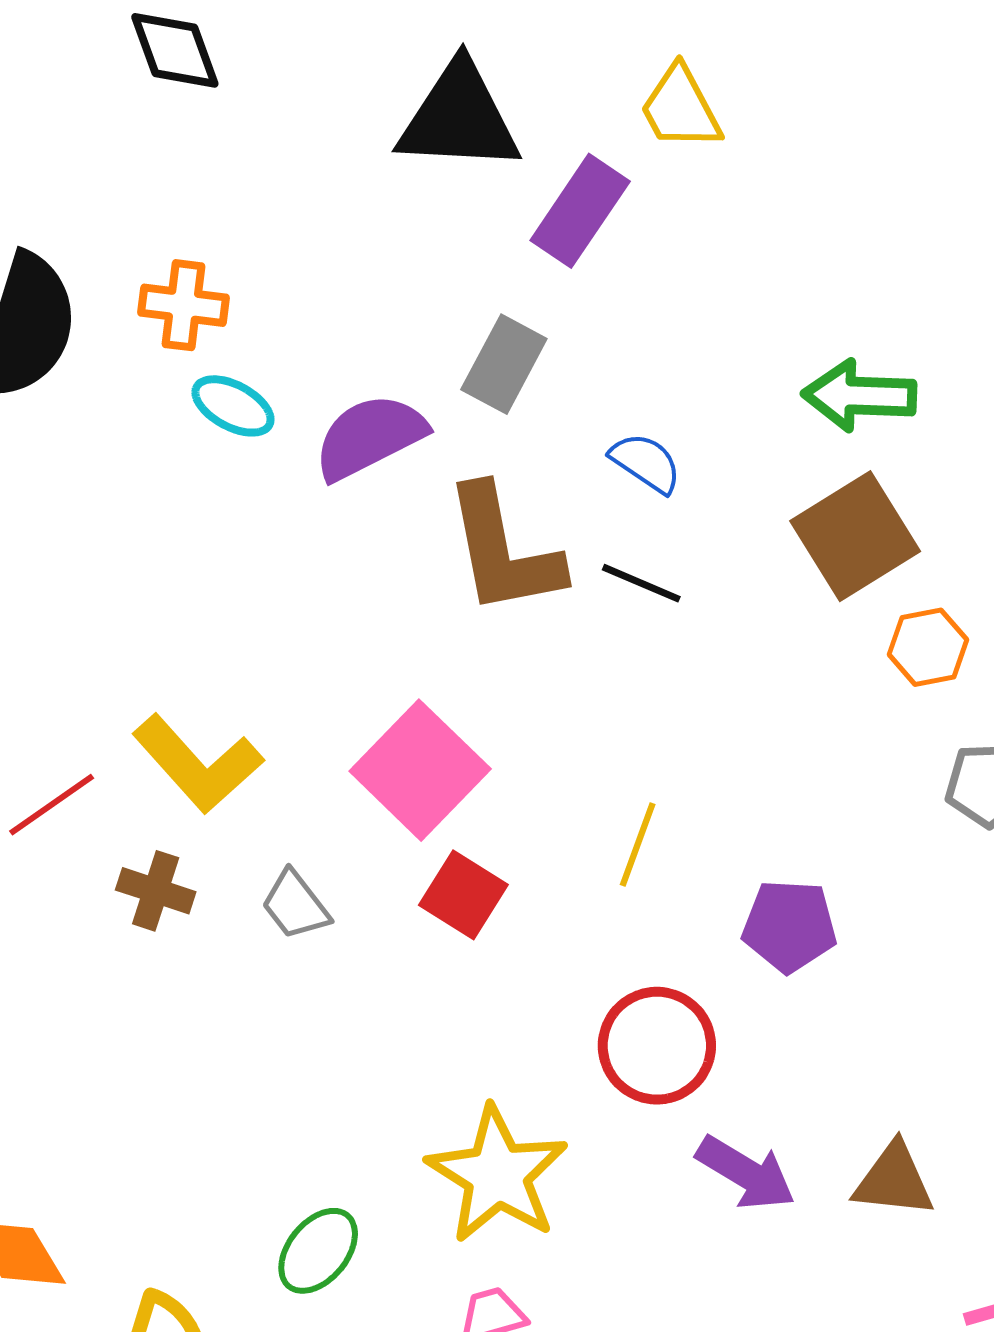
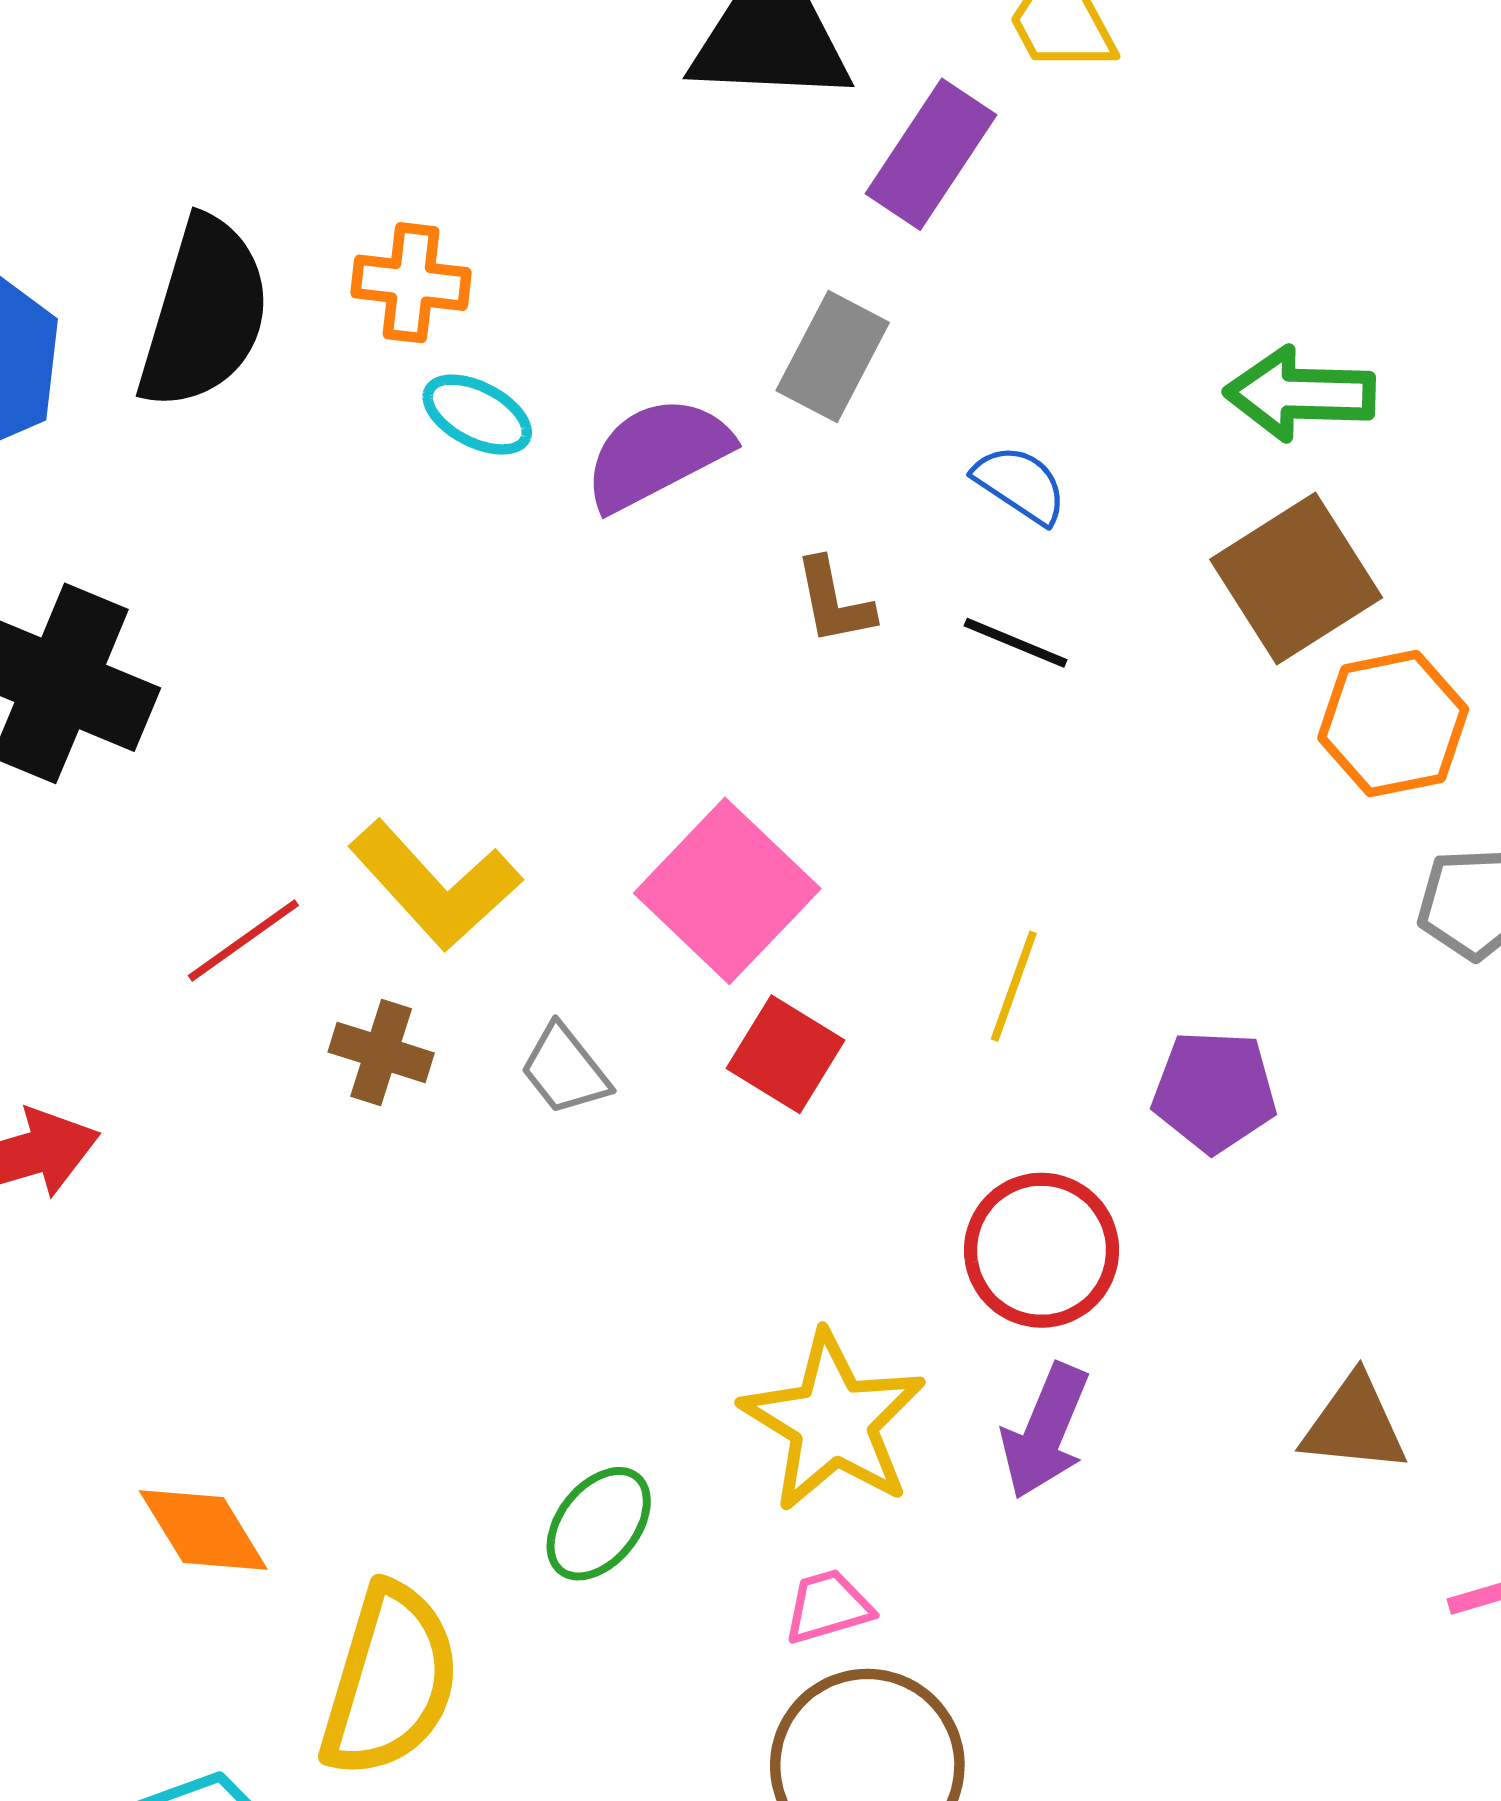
brown L-shape: (503, 551) -> (834, 601), size x0.5
orange hexagon: (928, 647) -> (1393, 724), size x1.4
purple arrow: (746, 1173) -> (1045, 1431), moved, turned 82

